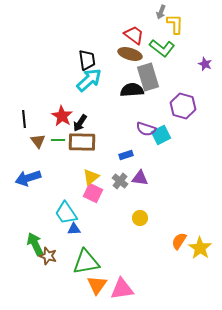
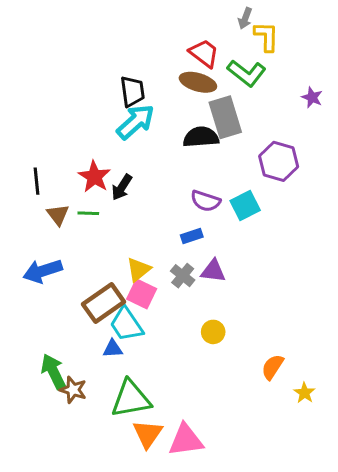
purple semicircle: (146, 129) -> (206, 201), moved
brown rectangle: (82, 142) -> (104, 303), moved, turned -36
cyan trapezoid: (66, 213) -> (126, 324), moved
yellow star: (200, 248) -> (305, 393), moved, size x0.6

